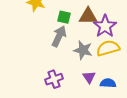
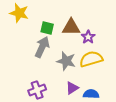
purple star: (105, 26) -> (88, 37), size x0.6
purple triangle: (89, 77) -> (72, 88), turned 32

